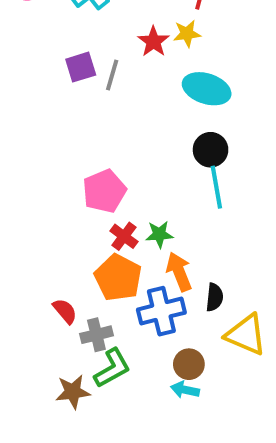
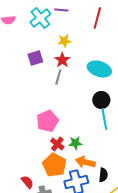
yellow star: (187, 34) -> (64, 41), moved
red star: (153, 42) -> (62, 60), moved
gray line: (112, 75) -> (58, 77), moved
orange arrow: (179, 272) -> (85, 162), turned -54

